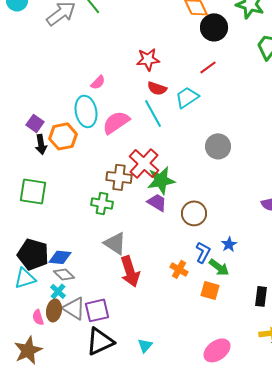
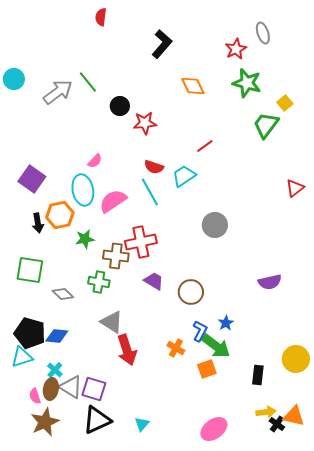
black circle: (214, 27) -> (120, 106), moved, size x0.7
red star: (148, 59) -> (145, 123), moved
purple square: (35, 123) -> (32, 179), moved, size x1.5
red cross: (144, 163) -> (141, 242), turned 36
green star: (161, 180) -> (85, 239), moved, size x0.7
green arrow: (219, 267) -> (216, 346), size x1.4
gray diamond: (64, 274) -> (63, 294), moved
orange square: (210, 290) -> (207, 369), turned -36
purple square: (97, 310) -> (94, 389), turned 30
brown star: (28, 350) -> (45, 422), moved

